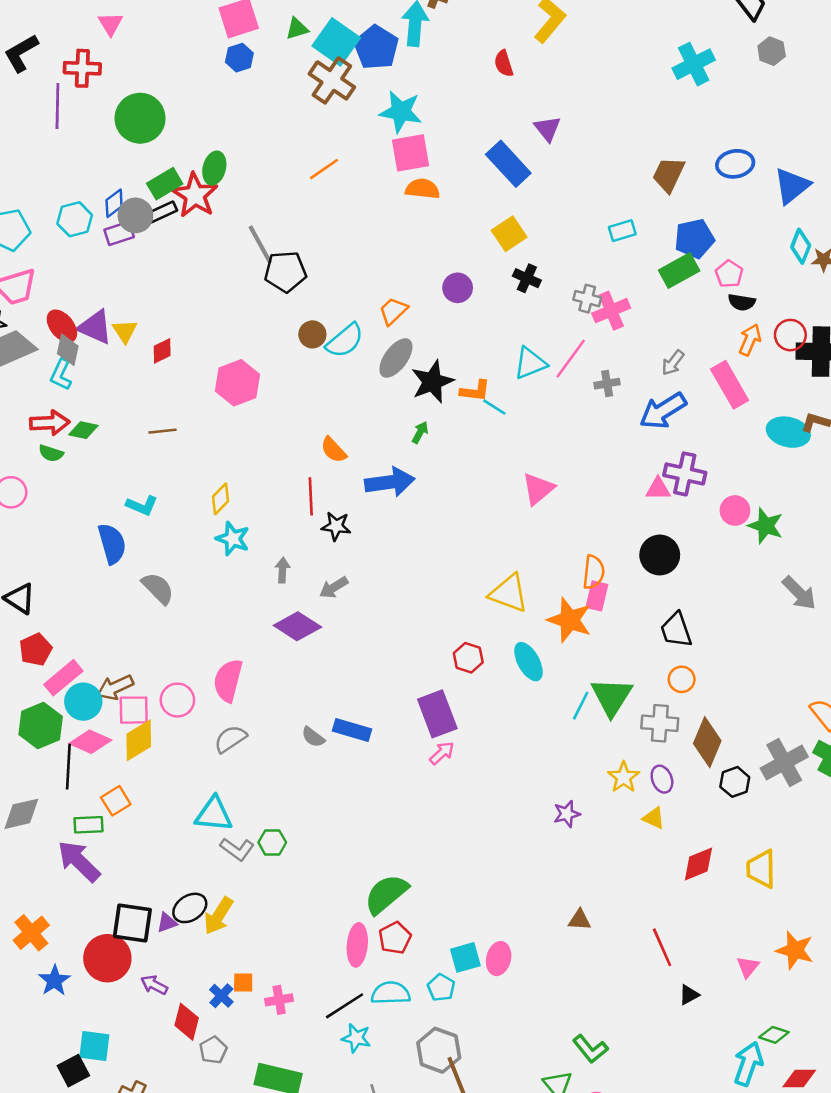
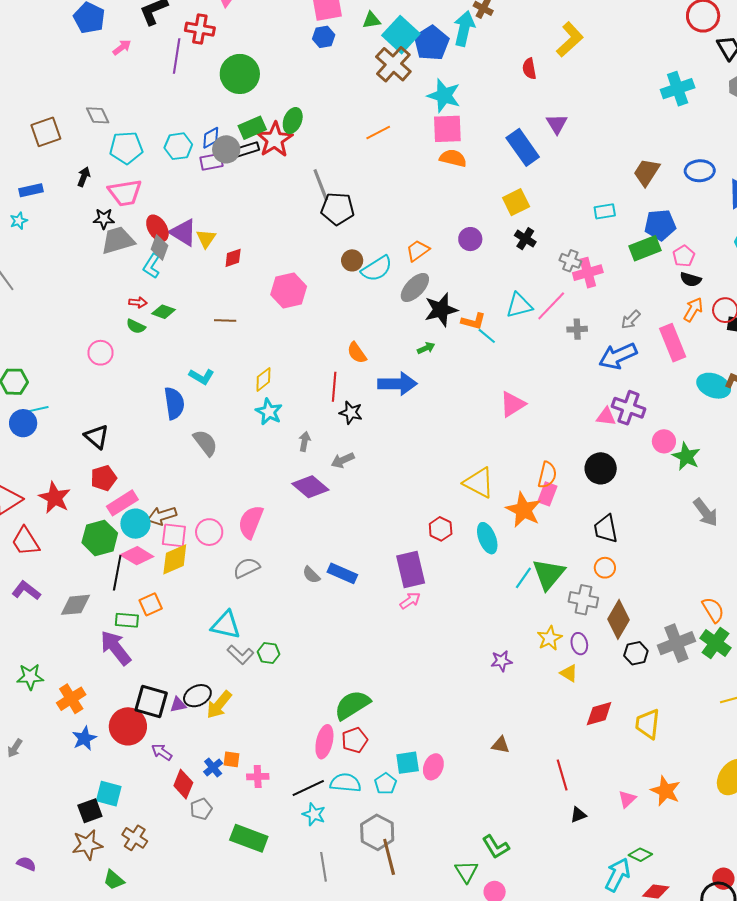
red arrow: (50, 423) -> (138, 302), size x0.6
green arrow: (420, 432) -> (426, 348), turned 30

